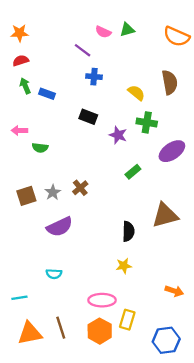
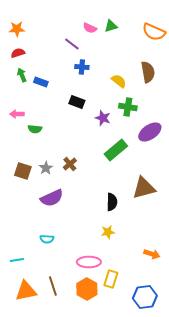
green rectangle: (133, 172) -> (116, 150), size x1.6
brown square: (26, 196) -> (23, 171), turned 36

